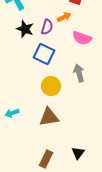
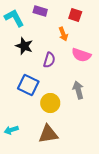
orange arrow: (64, 17) -> (63, 34), turned 96
purple semicircle: (47, 27) -> (49, 60), moved
blue square: (44, 54) -> (28, 85), moved

